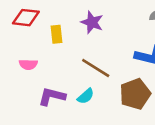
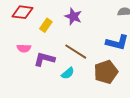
yellow rectangle: (57, 34) -> (46, 25), turned 40
purple L-shape: (52, 96) -> (44, 59), moved

